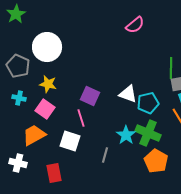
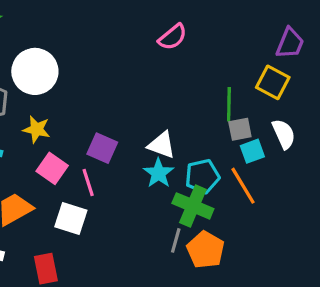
cyan pentagon: (148, 103) -> (202, 176), moved
pink square: (45, 109) -> (52, 168), moved
cyan star: (126, 135) -> (159, 173), moved
gray line: (105, 155) -> (176, 240), moved

